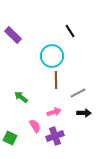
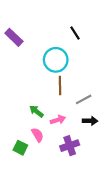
green arrow: (21, 97) -> (36, 111), moved
purple cross: (55, 136) -> (70, 146), moved
green square: (10, 138) -> (20, 148), moved

